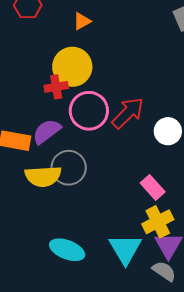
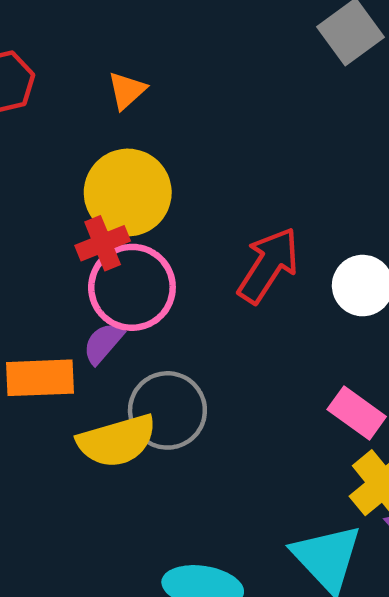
pink circle: (89, 111) -> (132, 287), moved
purple semicircle: (47, 131) -> (103, 343), size x0.7

